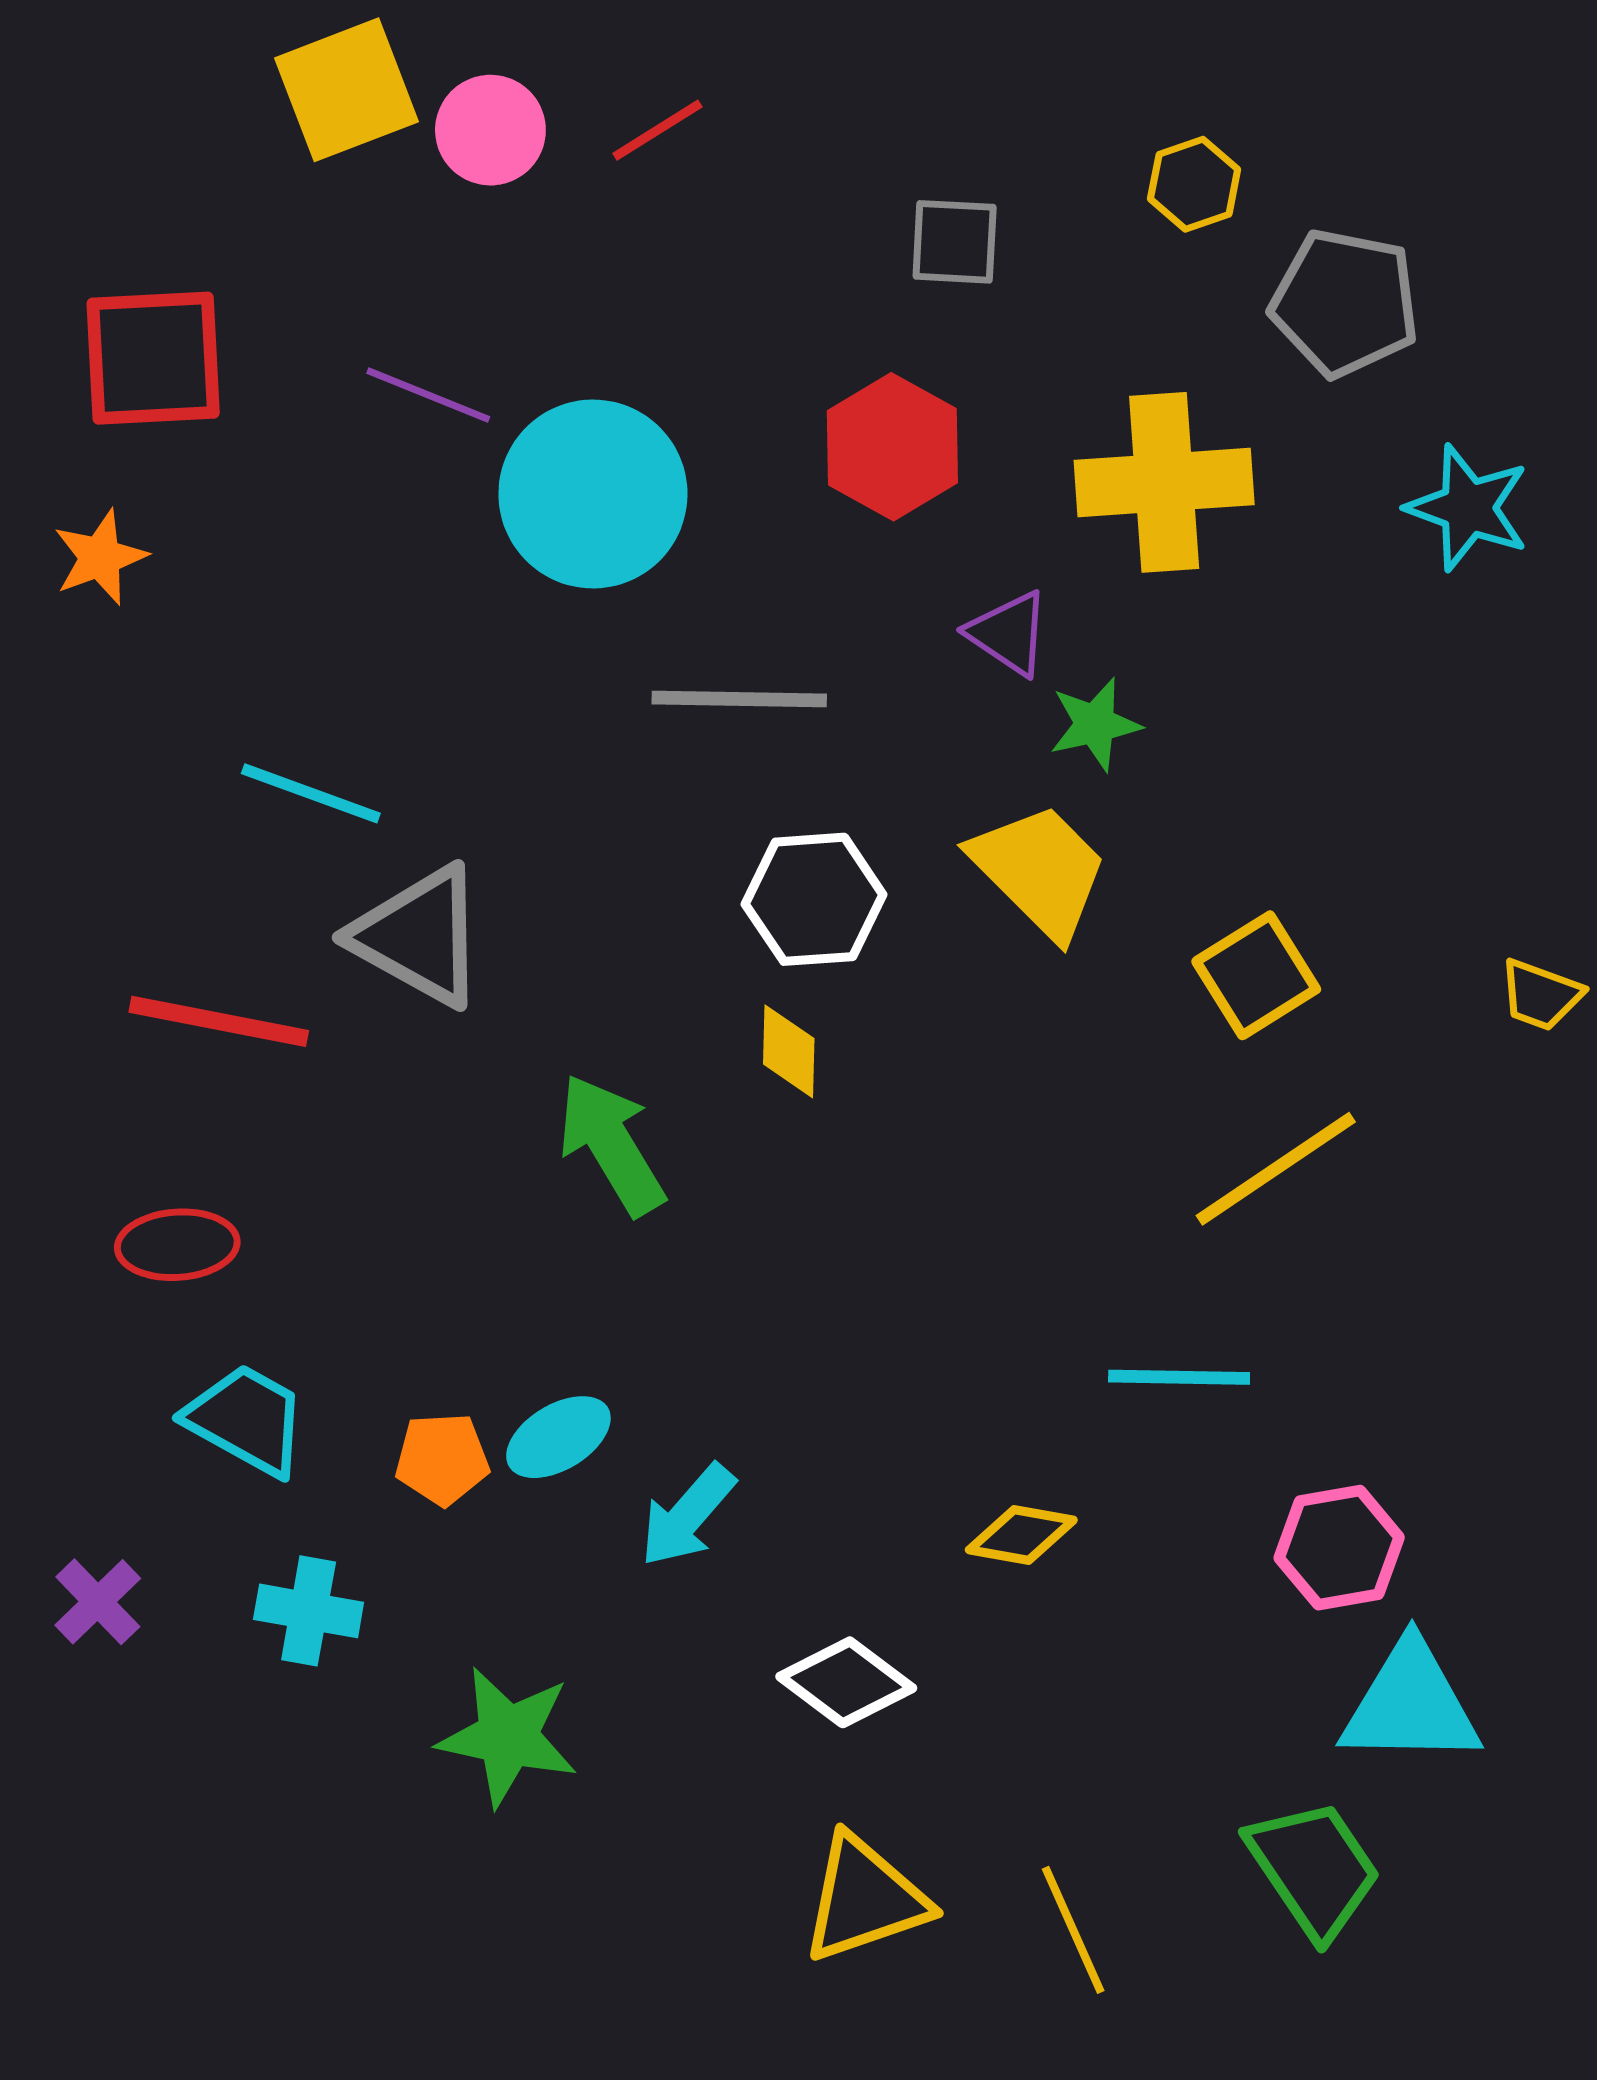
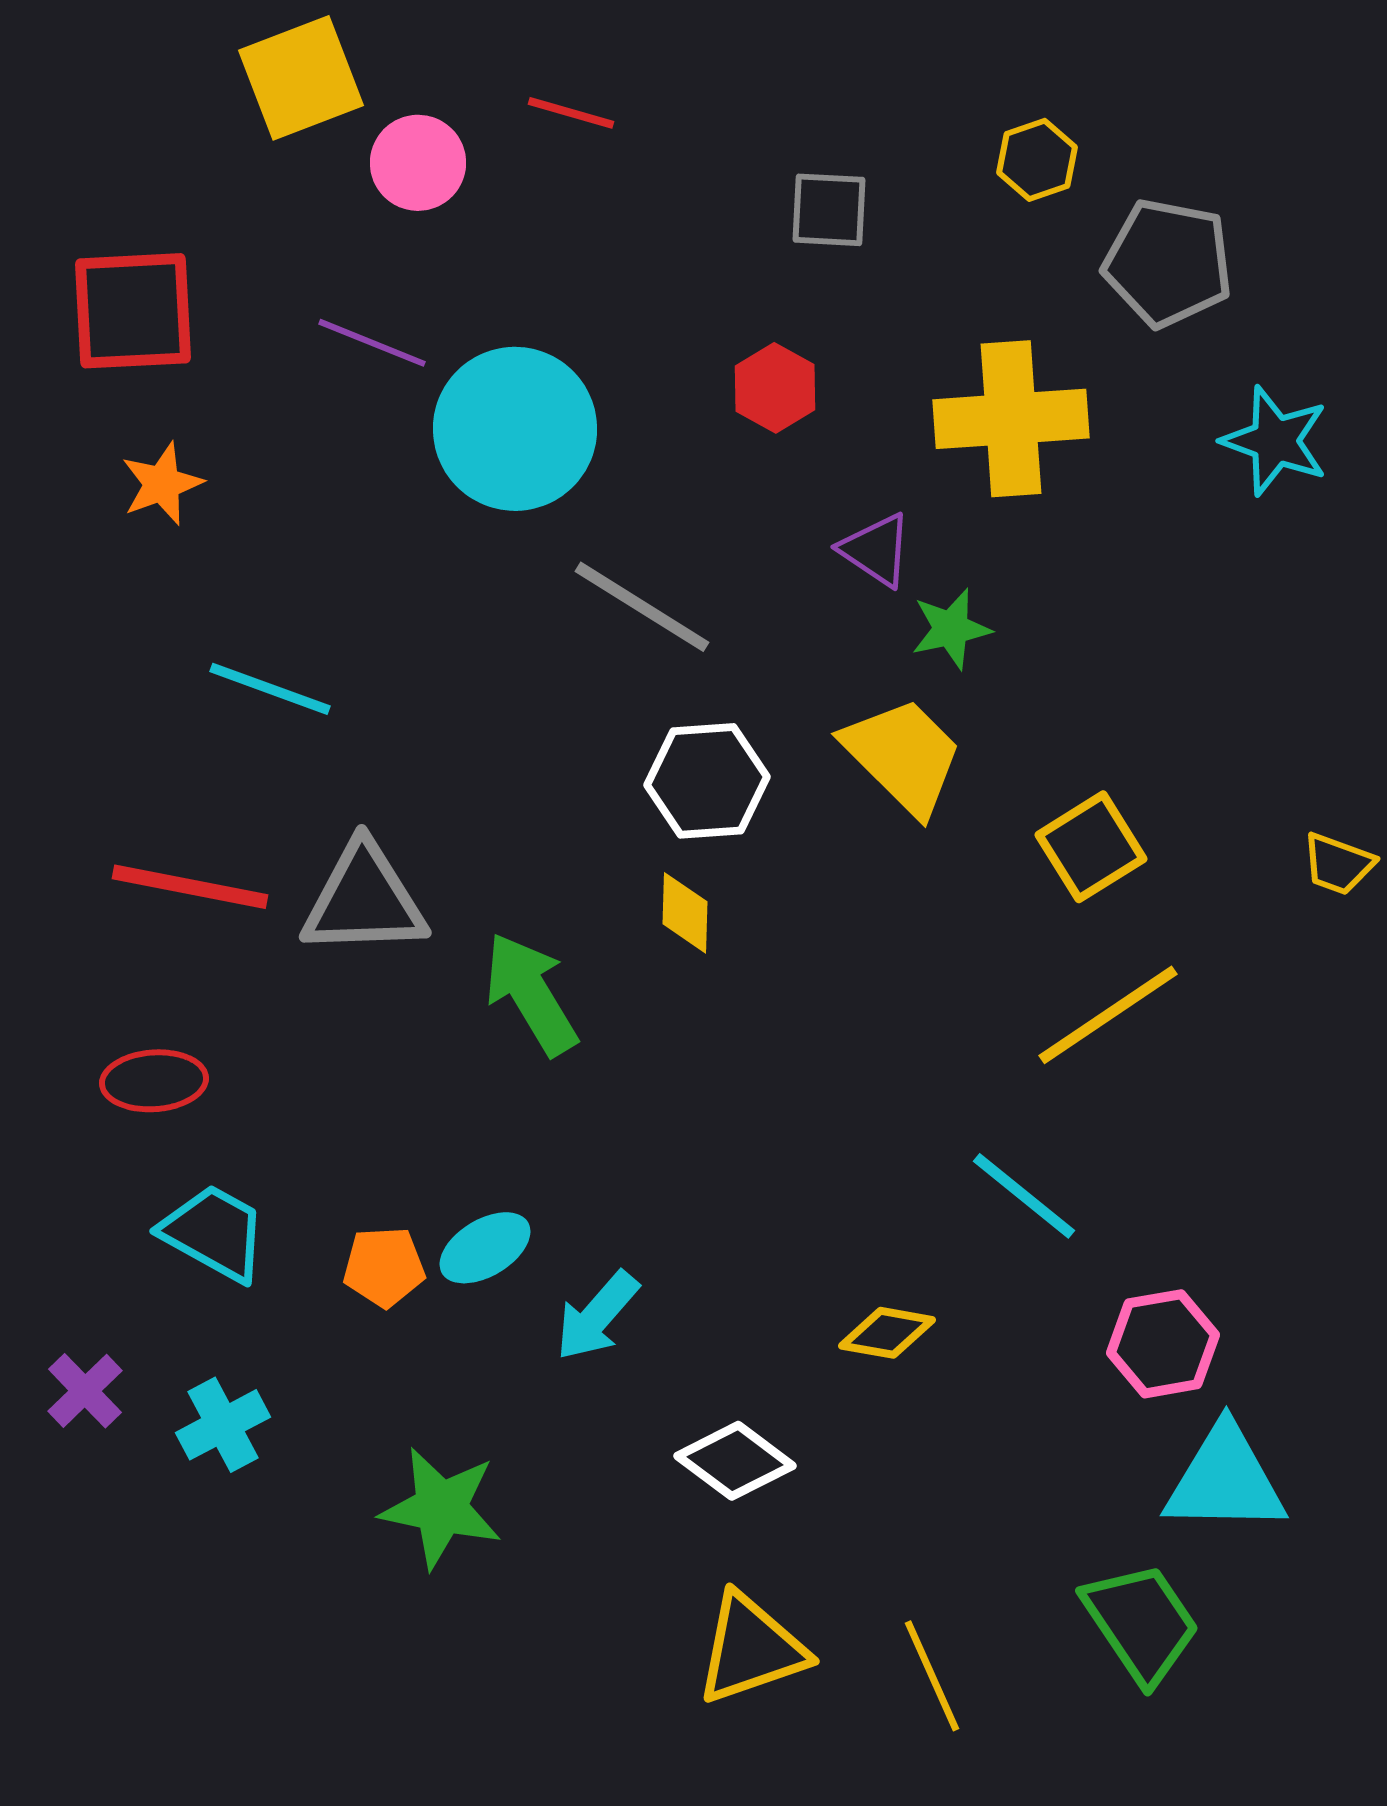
pink circle: (490, 130) -> (418, 163), moved
red line: (657, 130) -> (571, 113), turned 48
red hexagon: (892, 447) -> (775, 388), size x0.7
orange star: (100, 557) -> (162, 484), moved
gray line: (739, 699) -> (642, 607), turned 31
gray triangle: (419, 936) -> (364, 900), moved, turned -31
cyan line: (1179, 1377) -> (1024, 1196), turned 38
cyan cross: (309, 1611) -> (223, 1425), moved, turned -38

